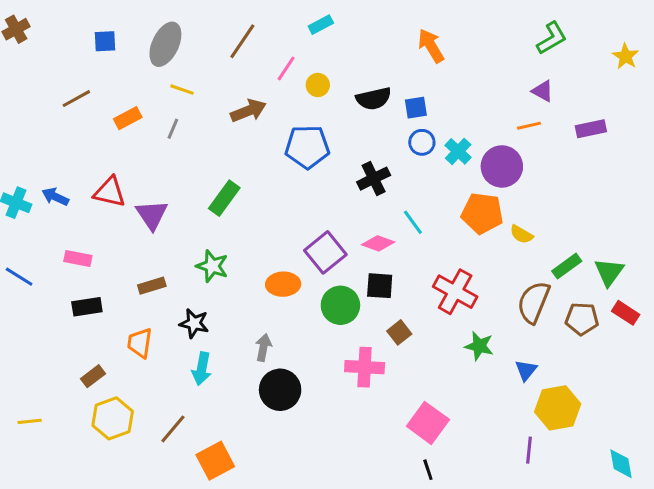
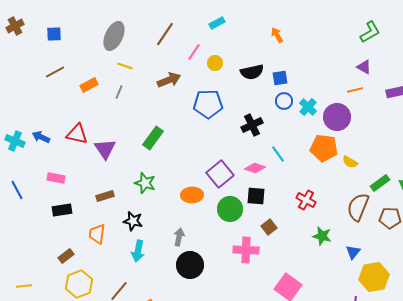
blue square: (105, 41) -> (54, 34), moved
orange arrow: (431, 46) -> (277, 35), moved, size x0.7
blue line: (19, 277) -> (17, 190), turned 30
red cross: (455, 292) -> (306, 200), size x0.7

